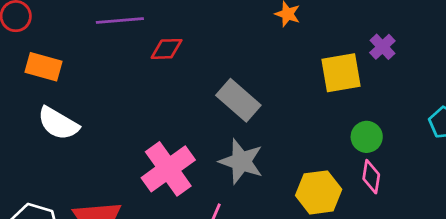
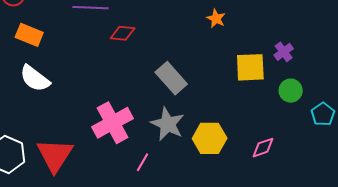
green circle: (367, 137) -> (291, 91), moved
pink diamond: (371, 177) -> (263, 148), turned 55
yellow hexagon: (319, 192) -> (210, 138), moved

